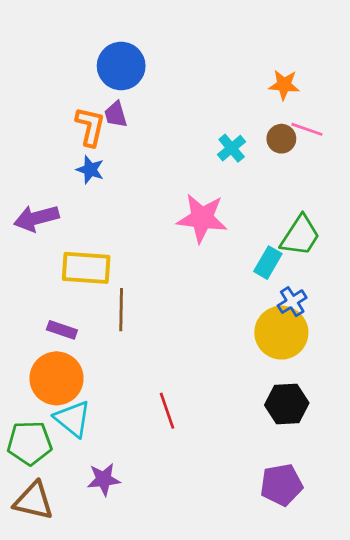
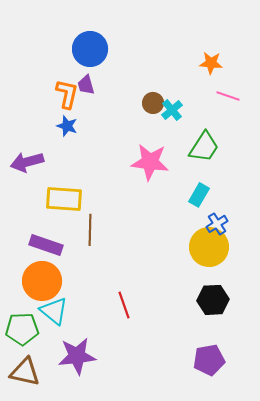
brown circle: (281, 139) -> (153, 103), moved
green trapezoid: (300, 236) -> (204, 147), moved
purple rectangle: (62, 330) -> (46, 245), size x1.5
purple star: (104, 479) -> (77, 356), size x1.5

